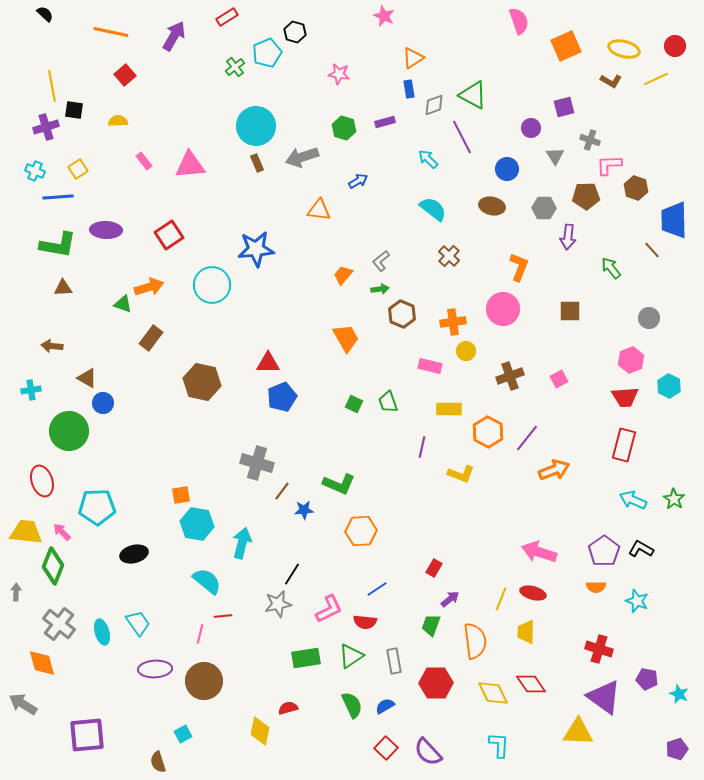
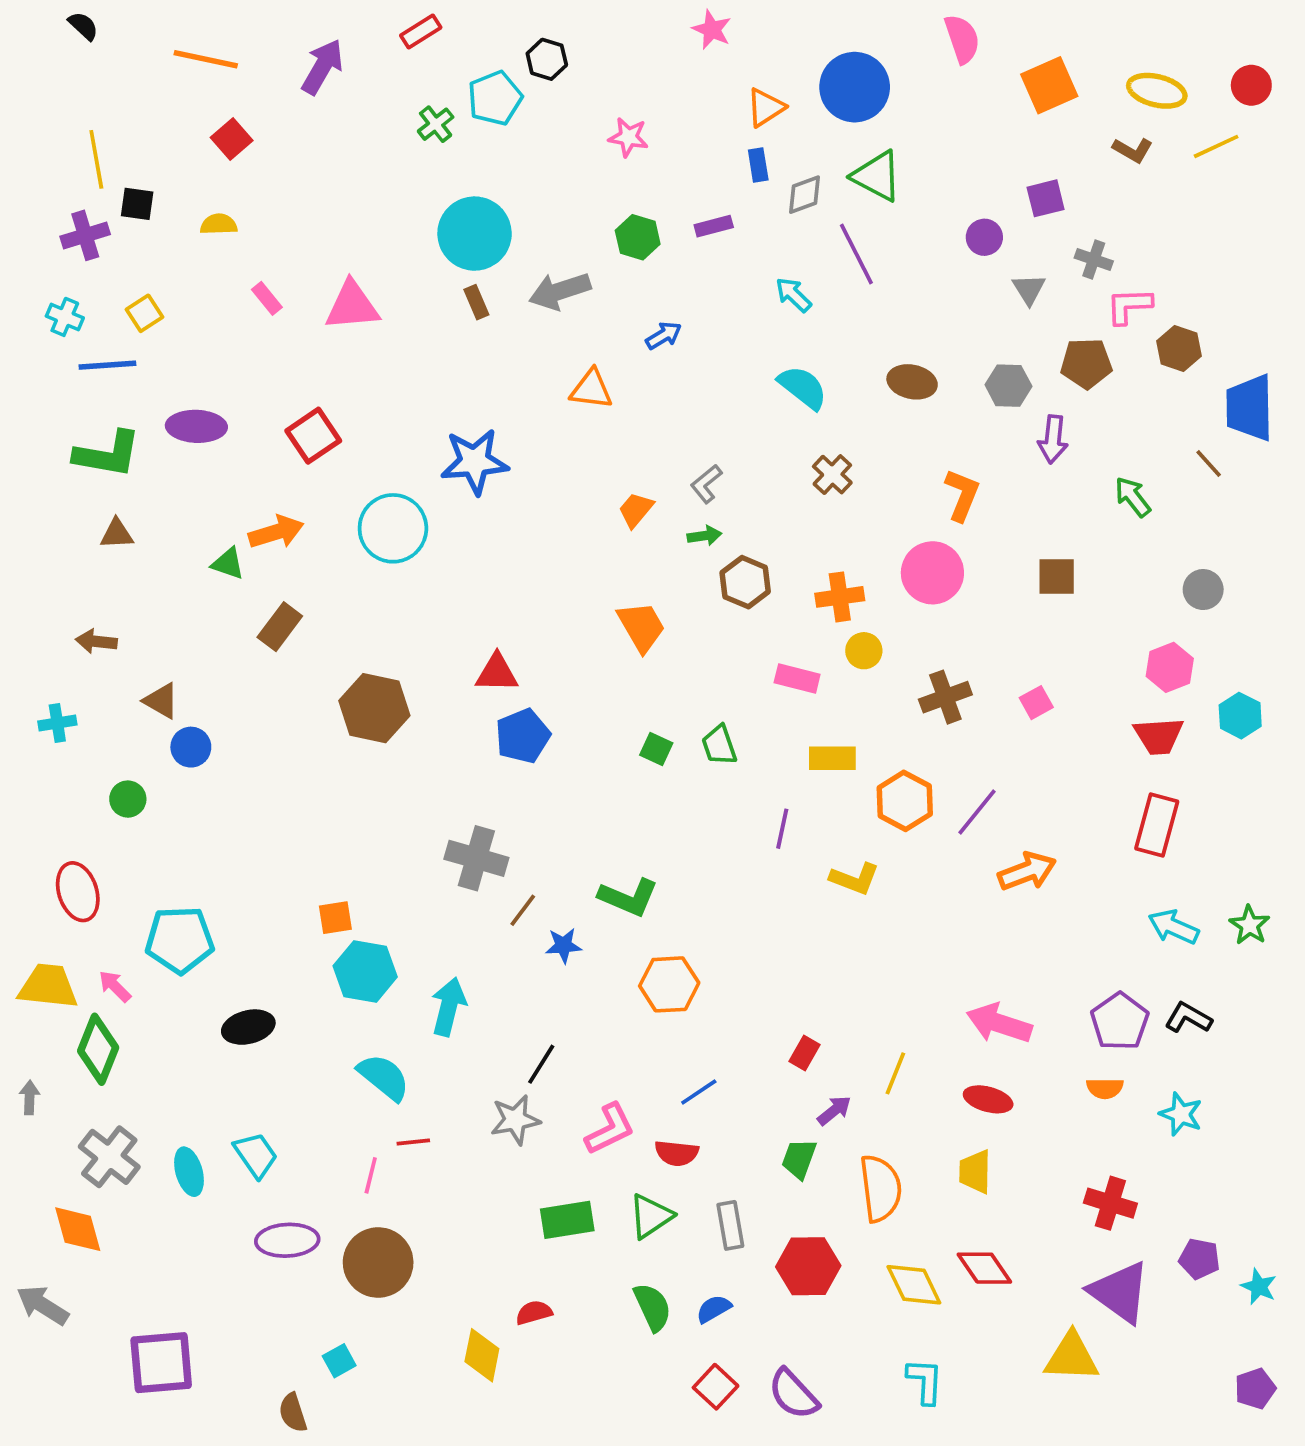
blue circle: (507, 169) -> (855, 87), moved, size x1.6
green circle: (69, 431) -> (128, 799), size x0.5
yellow line: (501, 599) -> (895, 1073), moved

